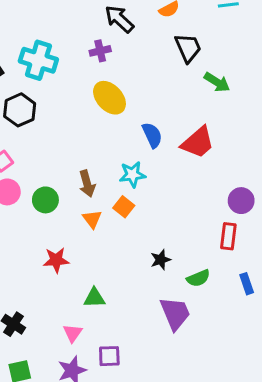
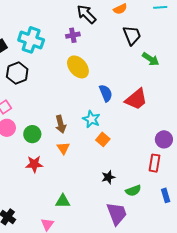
cyan star: (132, 175) -> (91, 119), turned 30
orange square: (124, 207) -> (103, 139), moved
red star: (56, 260) -> (34, 164), moved

